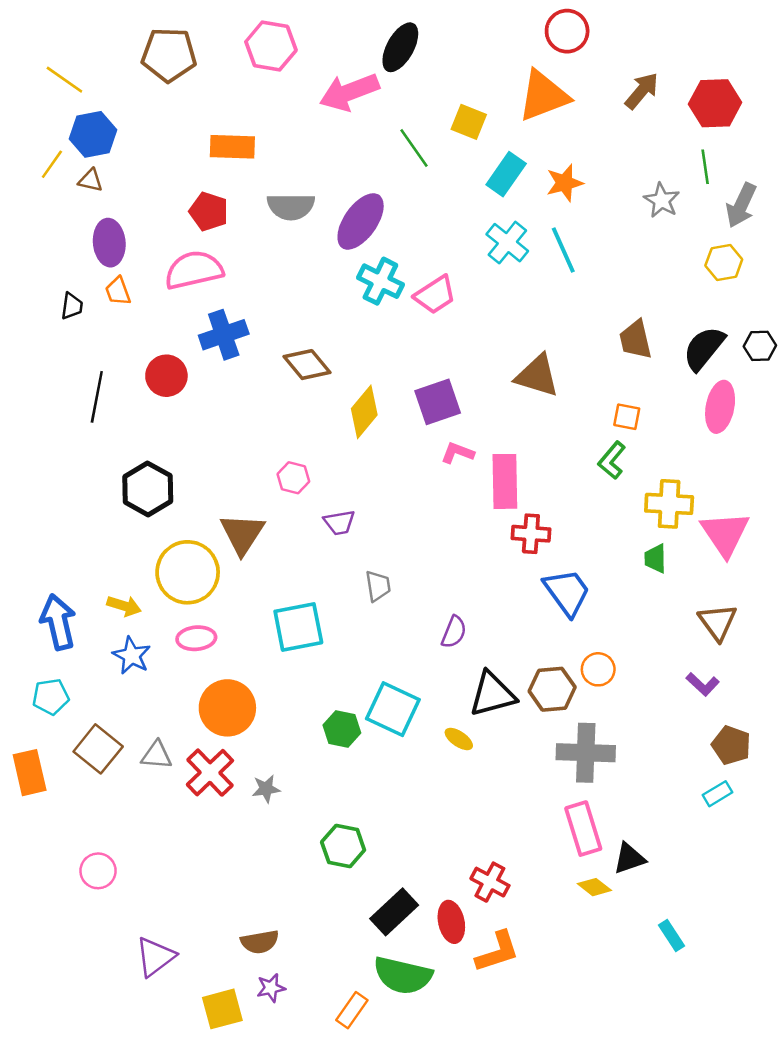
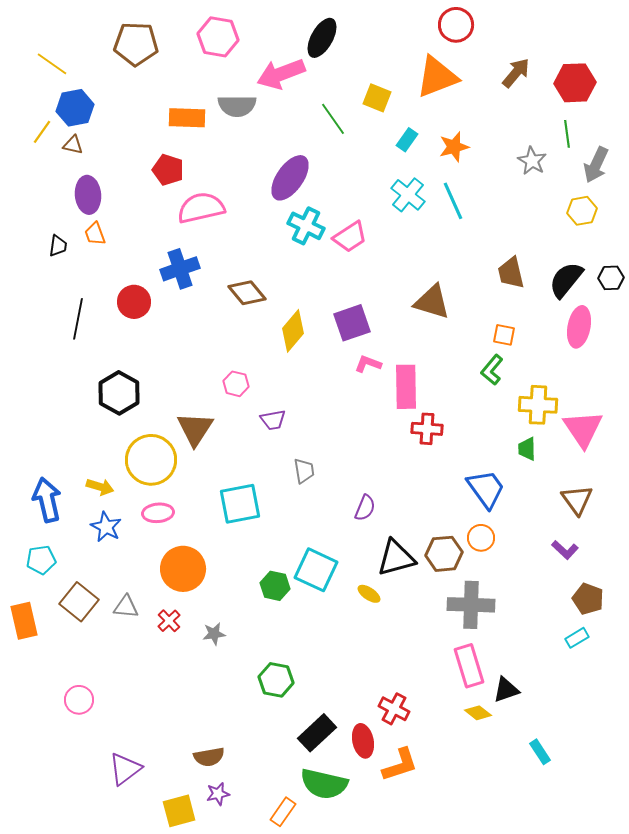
cyan rectangle: (506, 174) -> (407, 140), size x0.7
gray semicircle: (291, 207) -> (237, 106), moved
pink semicircle: (194, 270) -> (201, 208), moved
blue trapezoid: (567, 592) -> (486, 489), moved
red cross: (210, 773) -> (169, 621), size x0.6

